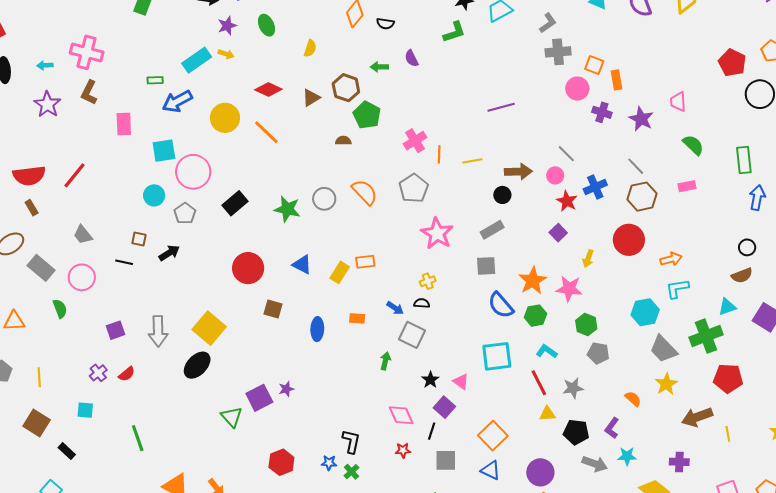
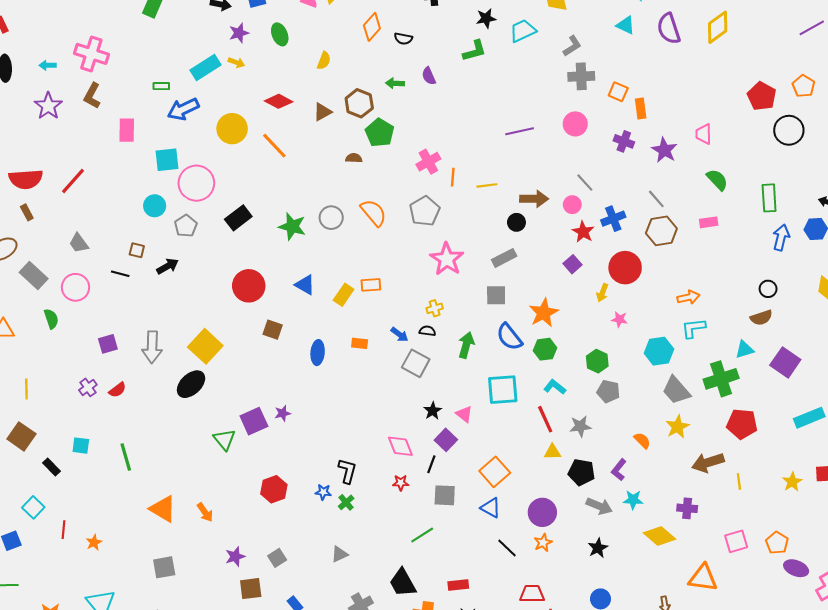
pink circle: (577, 89) -> (575, 124), moved
red circle: (629, 240) -> (625, 268), moved
pink star: (569, 289) -> (619, 319), moved, size x0.6
green arrow: (385, 361) -> (466, 345), moved, size x1.4
cyan square: (85, 410) -> (81, 446), moved

